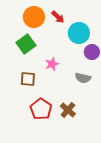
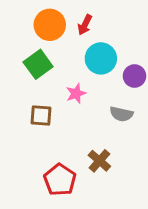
red arrow: (58, 17) -> (85, 25), turned 72
cyan circle: (79, 33) -> (101, 58), moved
red pentagon: (41, 109) -> (60, 180), moved

